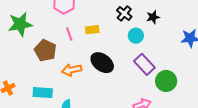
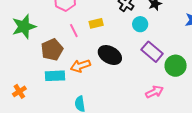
brown pentagon: (45, 50) -> (52, 50), turned 30
cyan rectangle: (43, 93) -> (55, 76), moved

